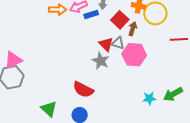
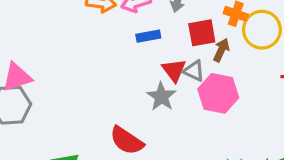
blue rectangle: (91, 14) -> (148, 36), moved
red square: (120, 20) -> (202, 33), turned 30

